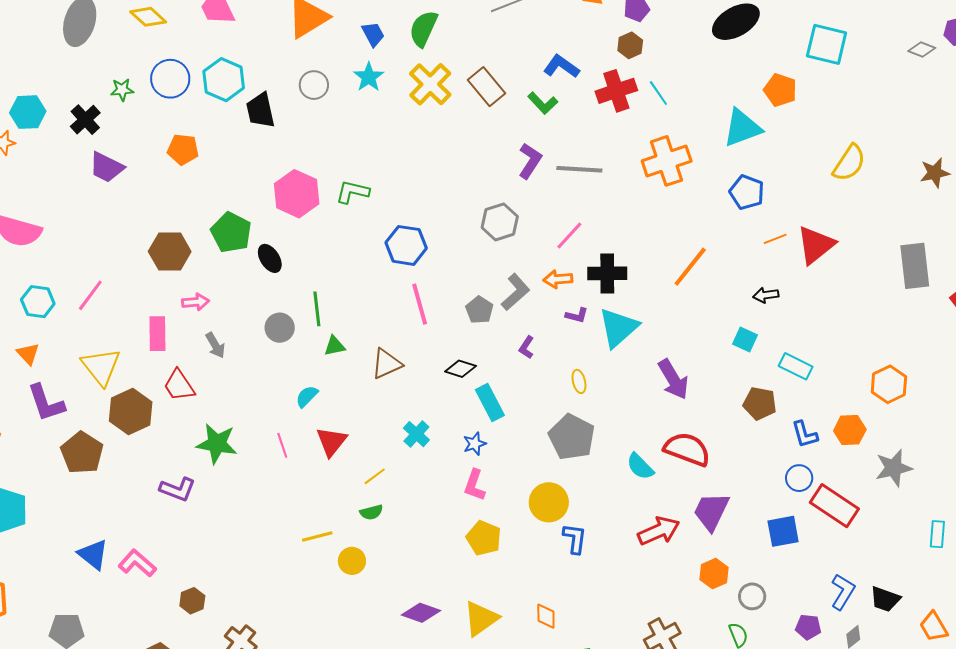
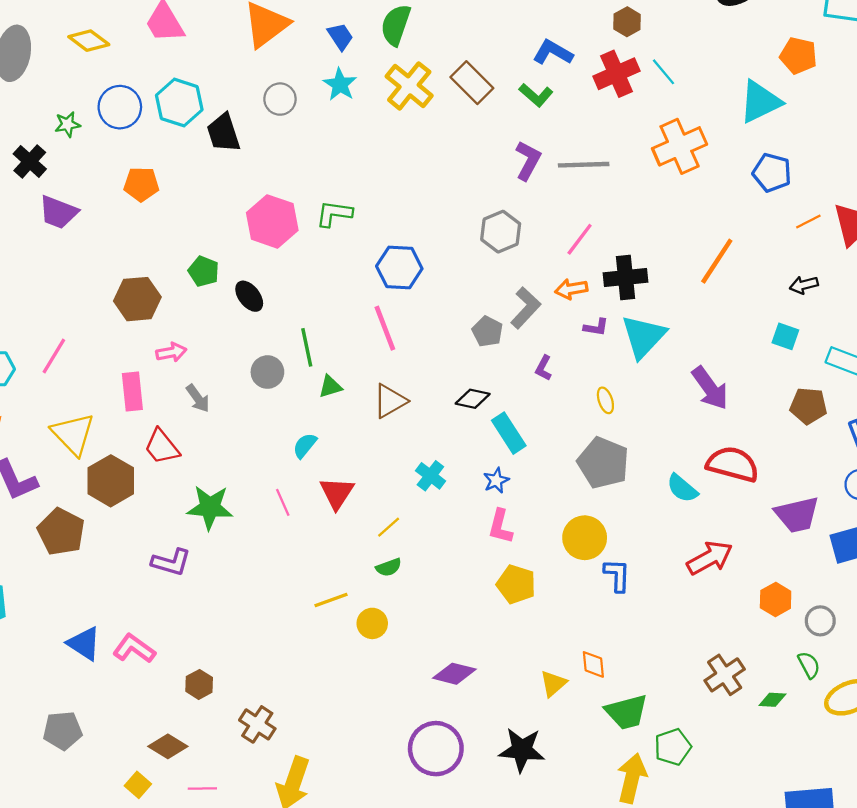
green pentagon: (231, 232) -> (204, 271), size x0.7
pink line: (420, 304) -> (385, 328), moved
purple trapezoid: (711, 511) -> (797, 515), moved, turned -123
yellow triangle: (481, 619) -> (553, 683), moved, size x0.7

